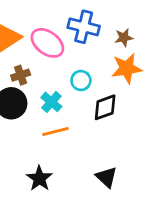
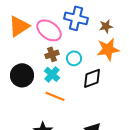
brown cross: (21, 75) -> (52, 54), moved
orange line: (55, 131) -> (55, 96), turned 36

